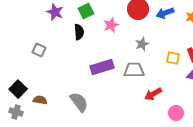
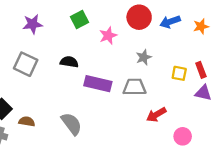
purple star: (55, 12) -> (33, 24), moved, turned -30
black semicircle: (79, 32) -> (69, 62), moved, turned -77
gray square: (39, 50) -> (26, 64), size x1.5
purple rectangle: (102, 67) -> (98, 84), turned 30

